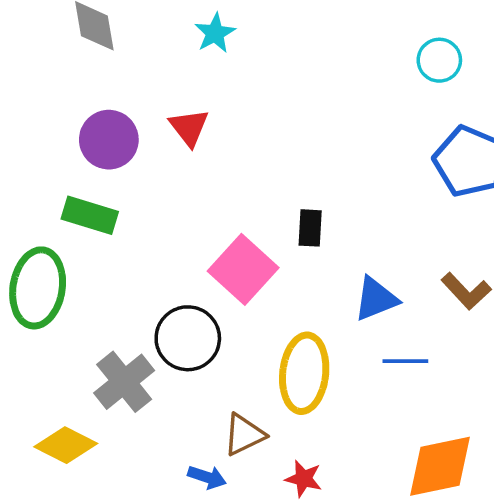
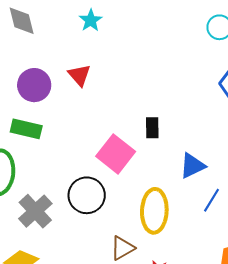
blue line: (405, 361) -> (212, 200), turned -55
gray cross: (124, 382) -> (35, 211), moved

